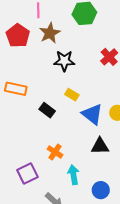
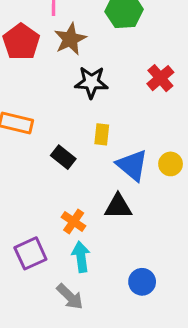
yellow rectangle: (72, 95) -> (102, 134), turned 64
black triangle: (100, 146) -> (118, 207), moved
cyan arrow: (73, 175) -> (81, 257), moved

